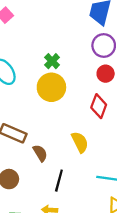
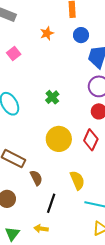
yellow circle: (51, 87) -> (59, 139), moved
yellow semicircle: (80, 142) -> (77, 180), moved

